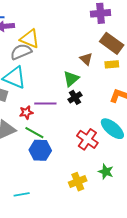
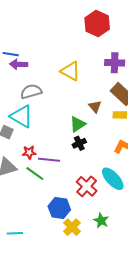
yellow triangle: (30, 39) -> (70, 71), moved
purple line: (45, 103) -> (49, 160), moved
blue hexagon: (40, 150) -> (59, 208), moved
yellow cross: (78, 182) -> (72, 227), turned -30

